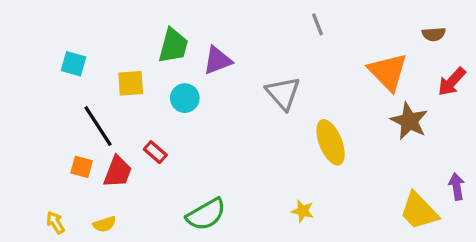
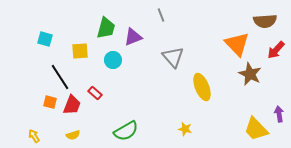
gray line: (317, 24) -> (161, 15), moved
brown semicircle: (434, 34) -> (265, 21), size x1.6
yellow semicircle: (105, 224) -> (73, 135), moved

